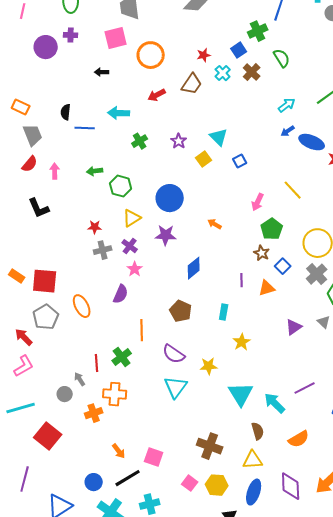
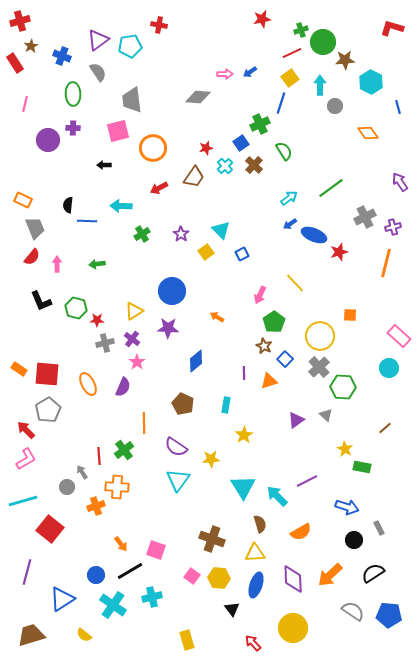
green hexagon: (121, 186) -> (76, 308), moved
orange ellipse: (82, 306) -> (88, 384), moved

